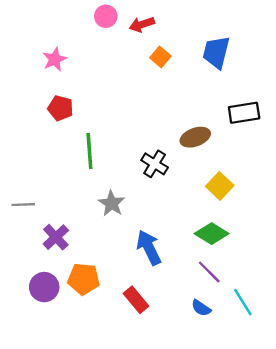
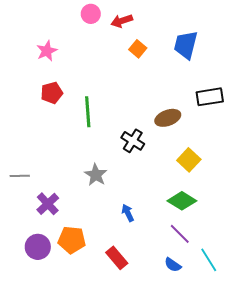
red pentagon: (60, 108) -> (52, 93), turned -30
green line: (89, 151) -> (88, 112), moved
blue arrow: (149, 248) -> (128, 213), size x0.6

